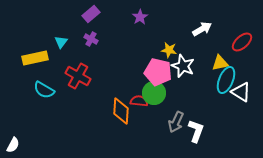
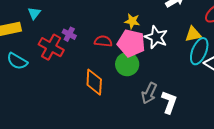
purple cross: (91, 39) -> (69, 34), moved
yellow star: (169, 50) -> (132, 21), moved
red semicircle: (139, 101) -> (103, 41), moved

